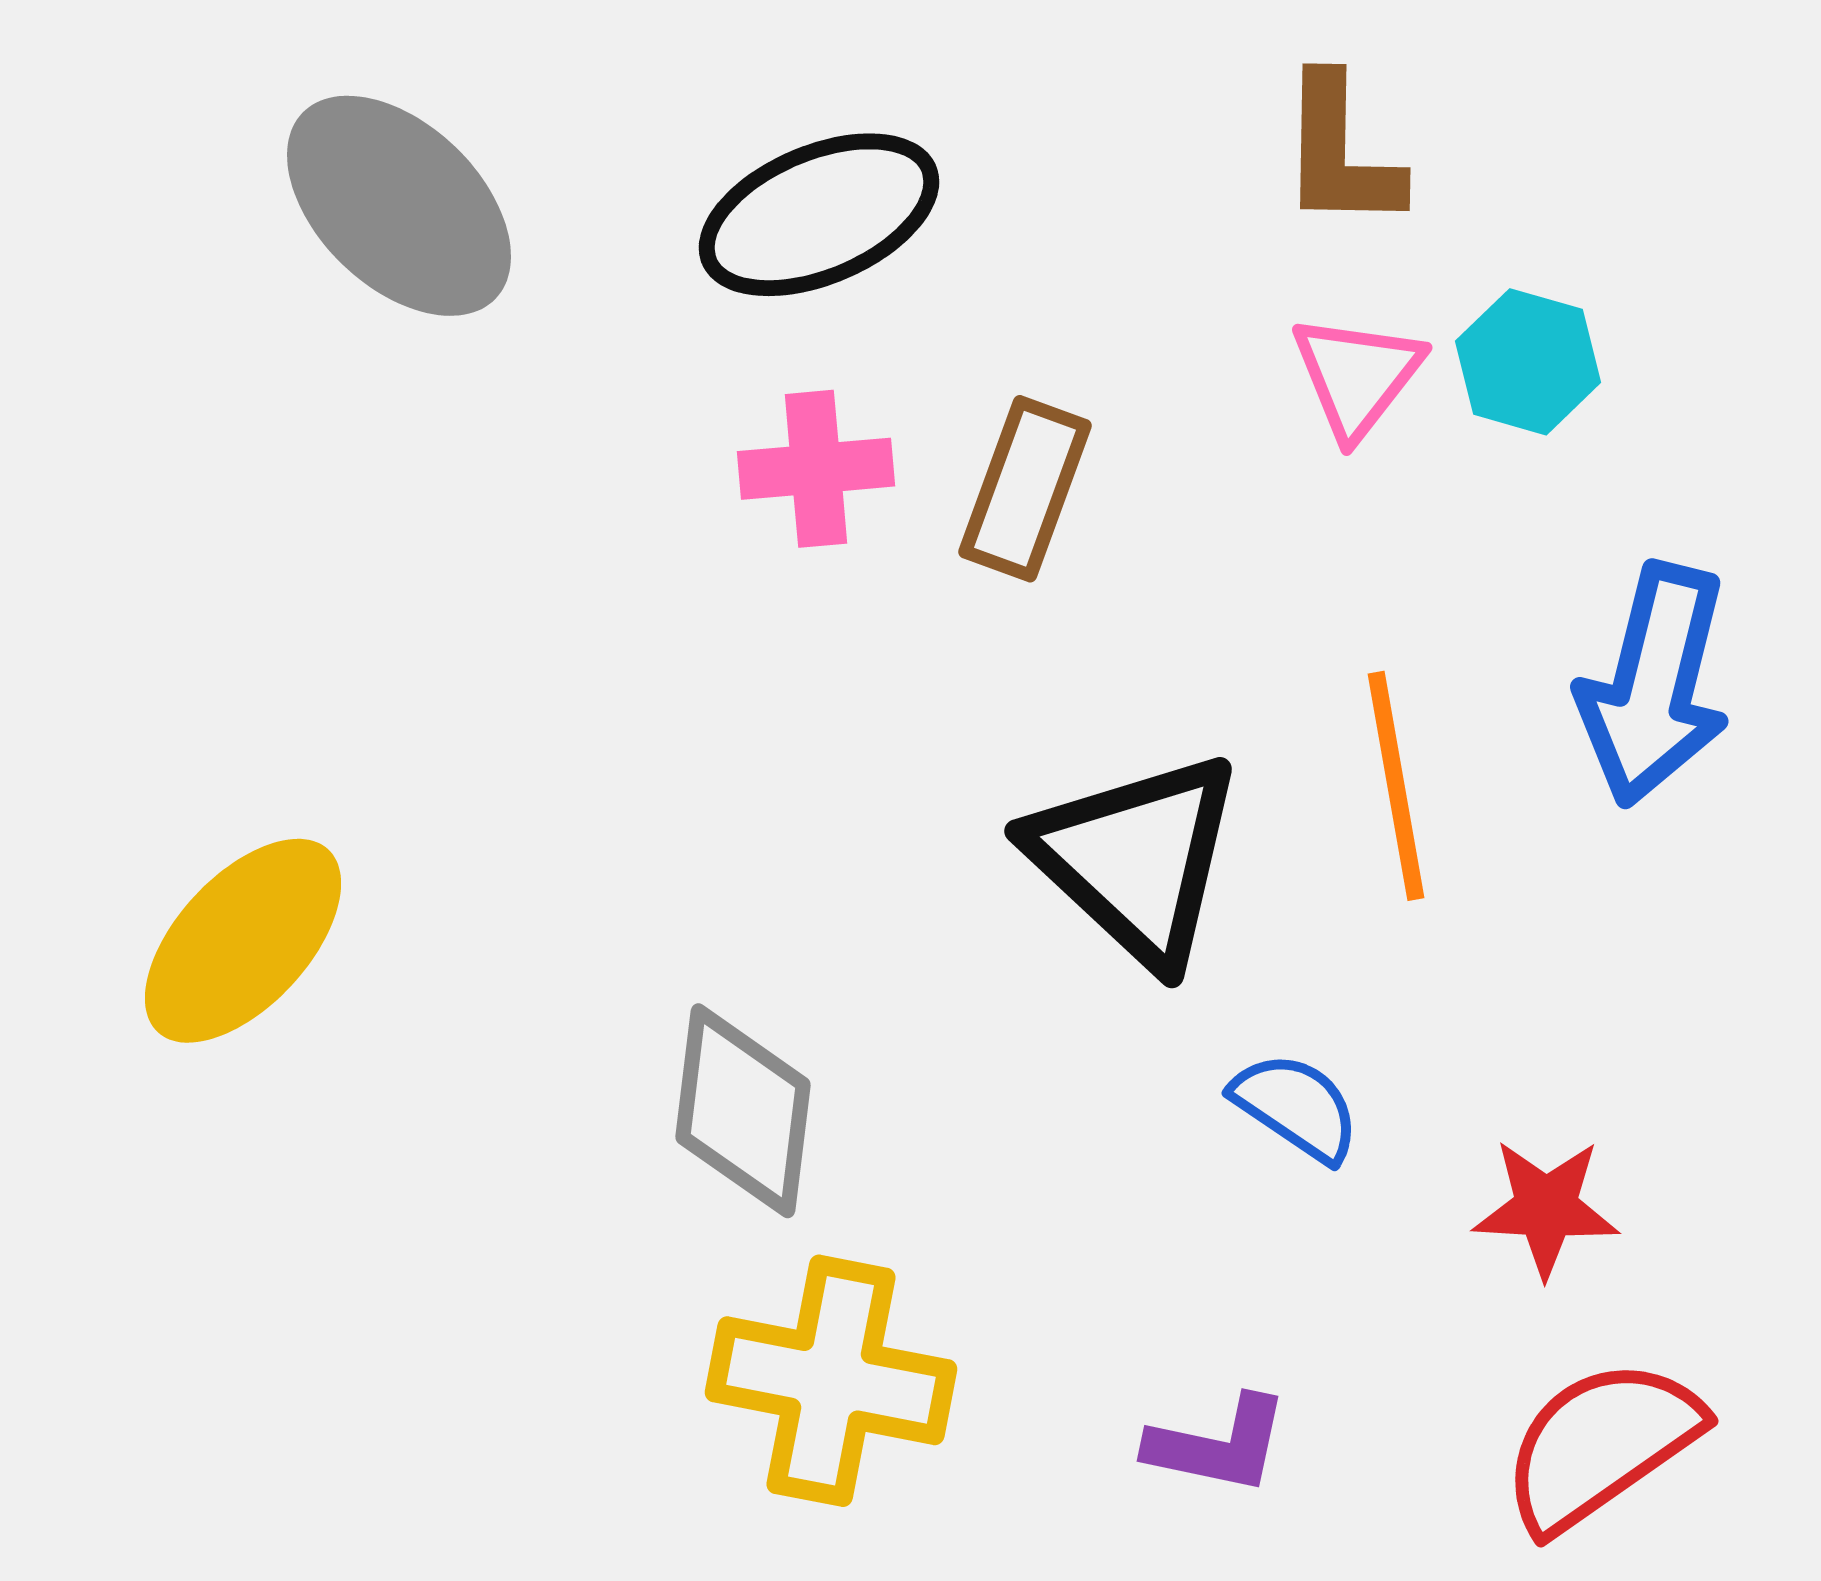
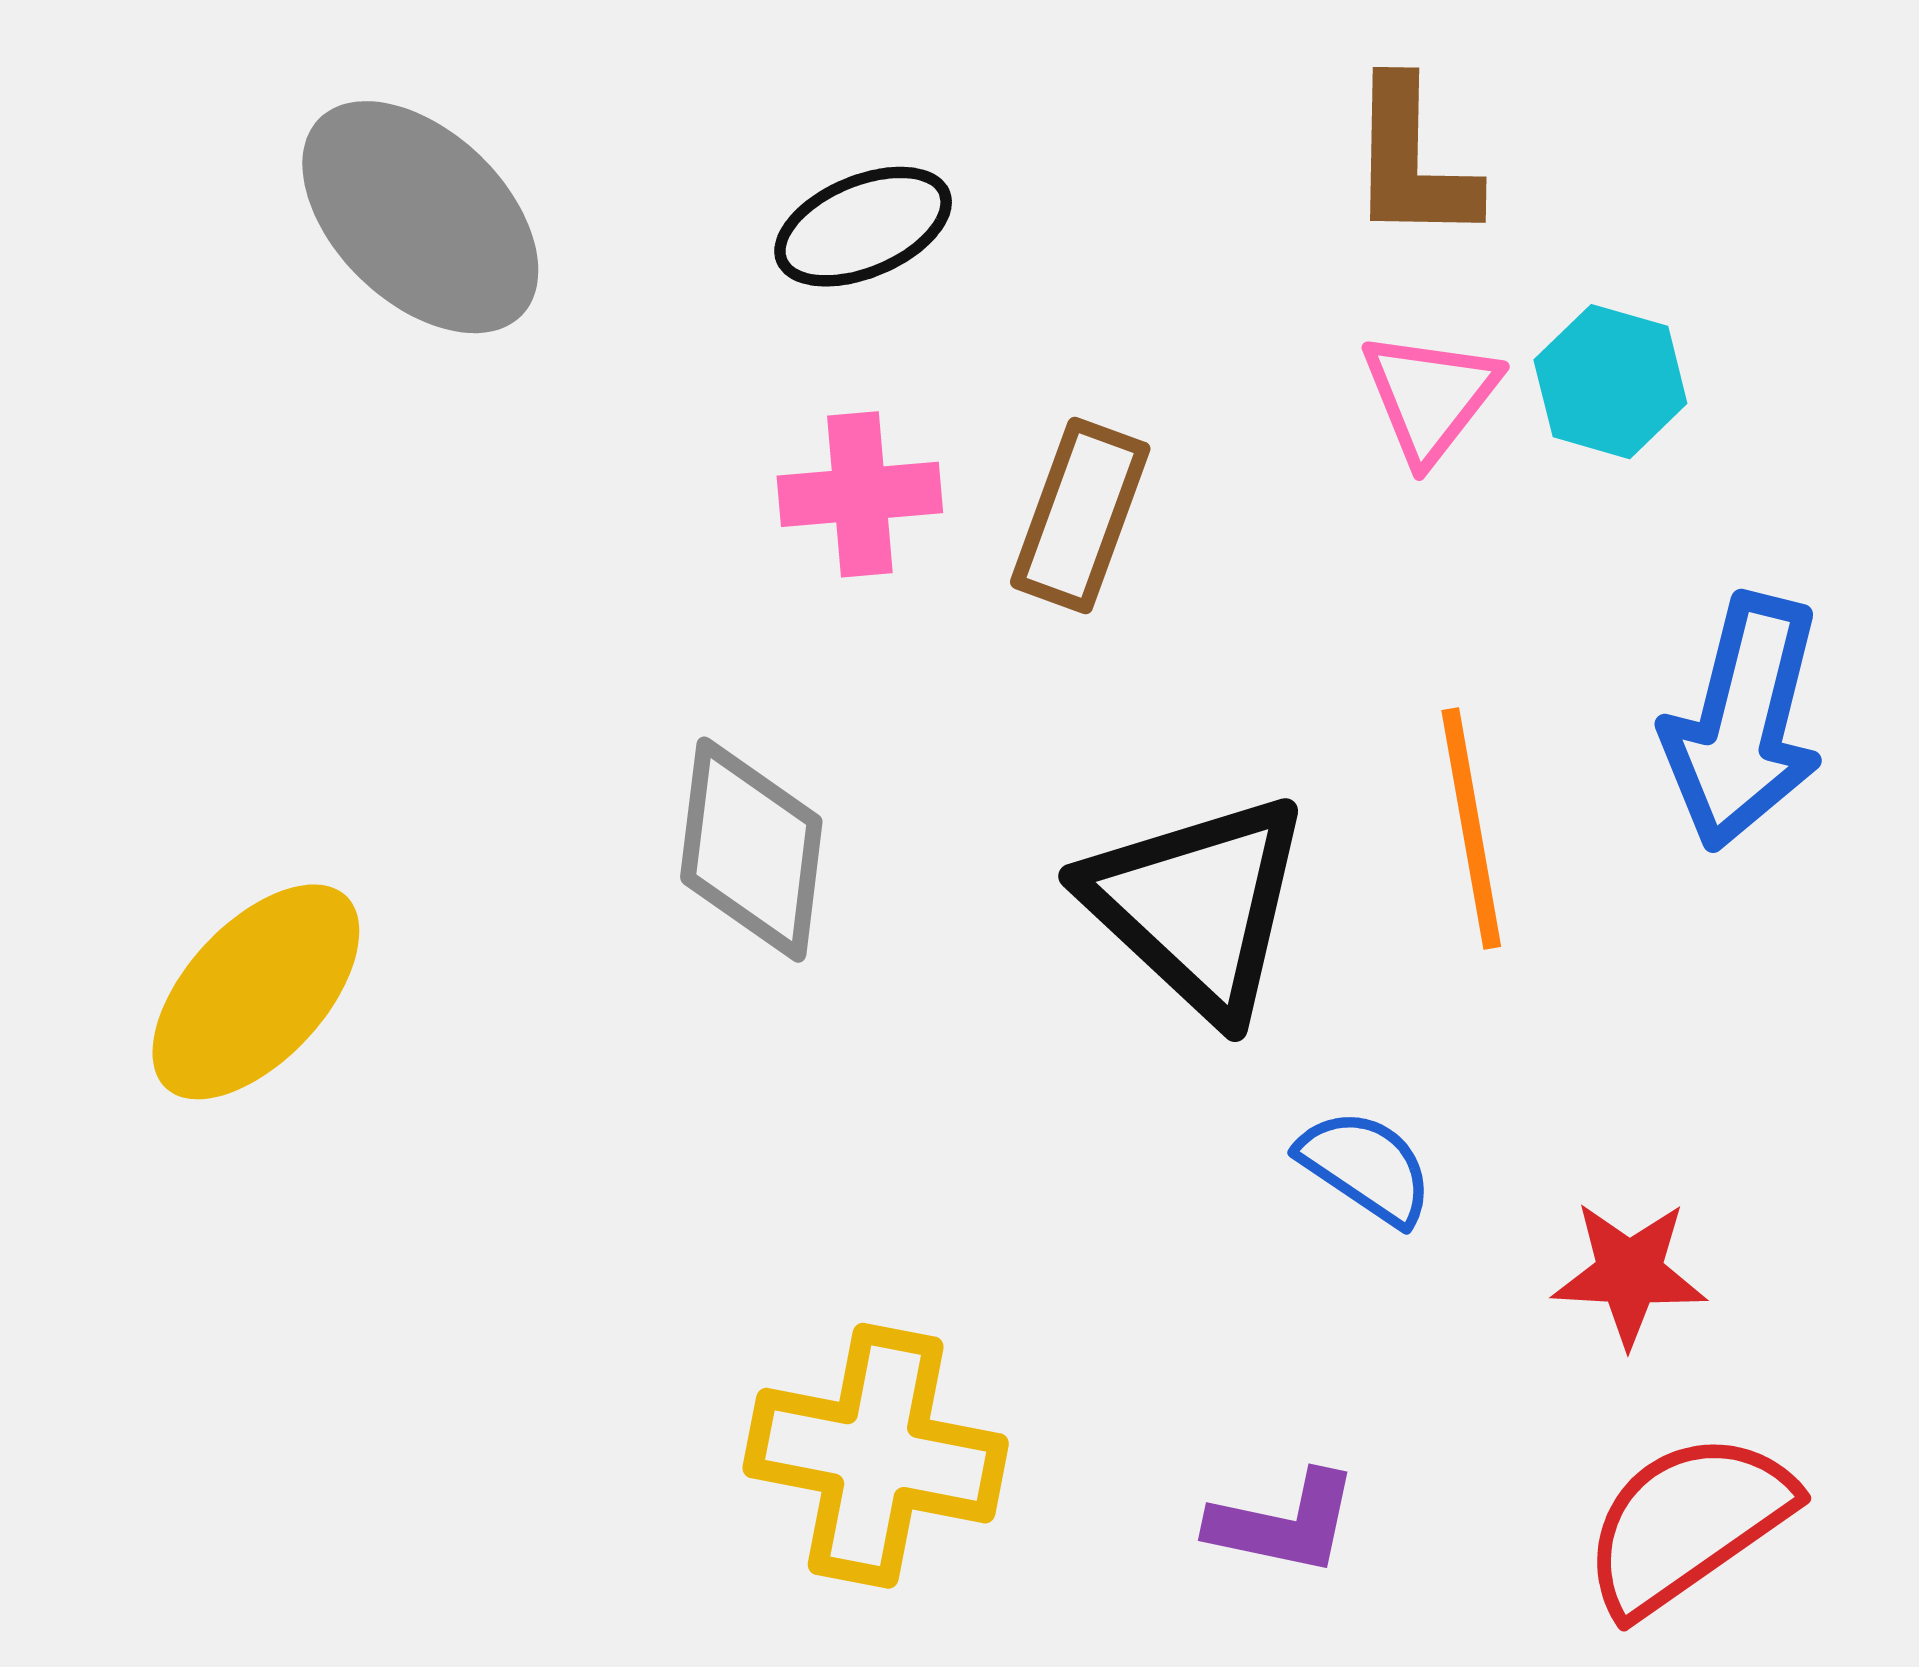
black ellipse: (819, 215) -> (863, 227), size x0.7
gray diamond: (743, 1111) -> (751, 850), moved

